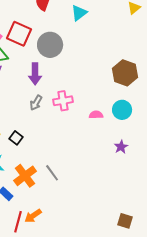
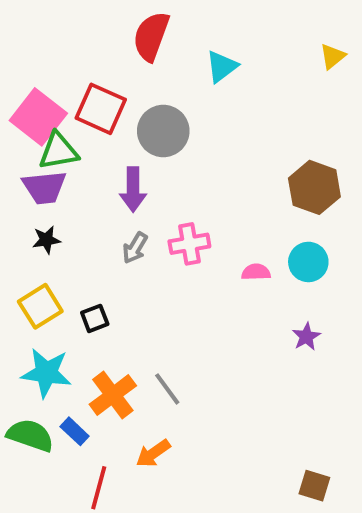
black square: (16, 138) -> (95, 318), turned 32
orange arrow: (33, 216) -> (153, 453), moved

